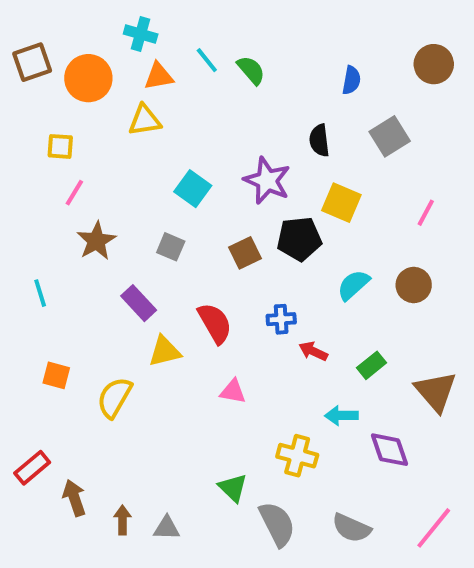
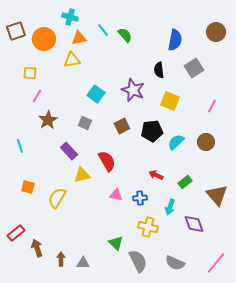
blue semicircle: (351, 80) -> (175, 40), size x1.5
black pentagon: (299, 239) -> (152, 131), moved
blue cross: (281, 319) -> (140, 198), moved
cyan arrow: (341, 416) -> (170, 207), turned -70

